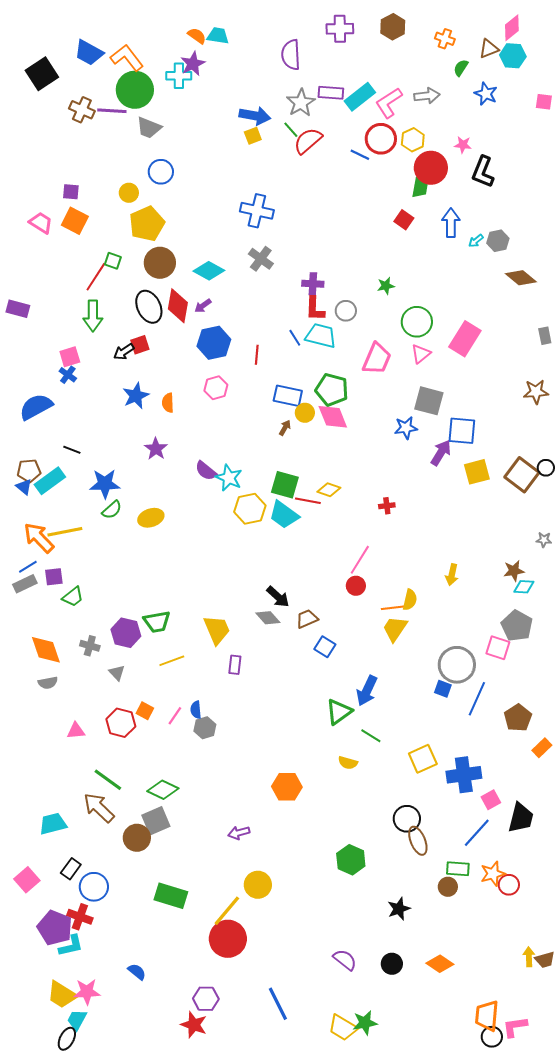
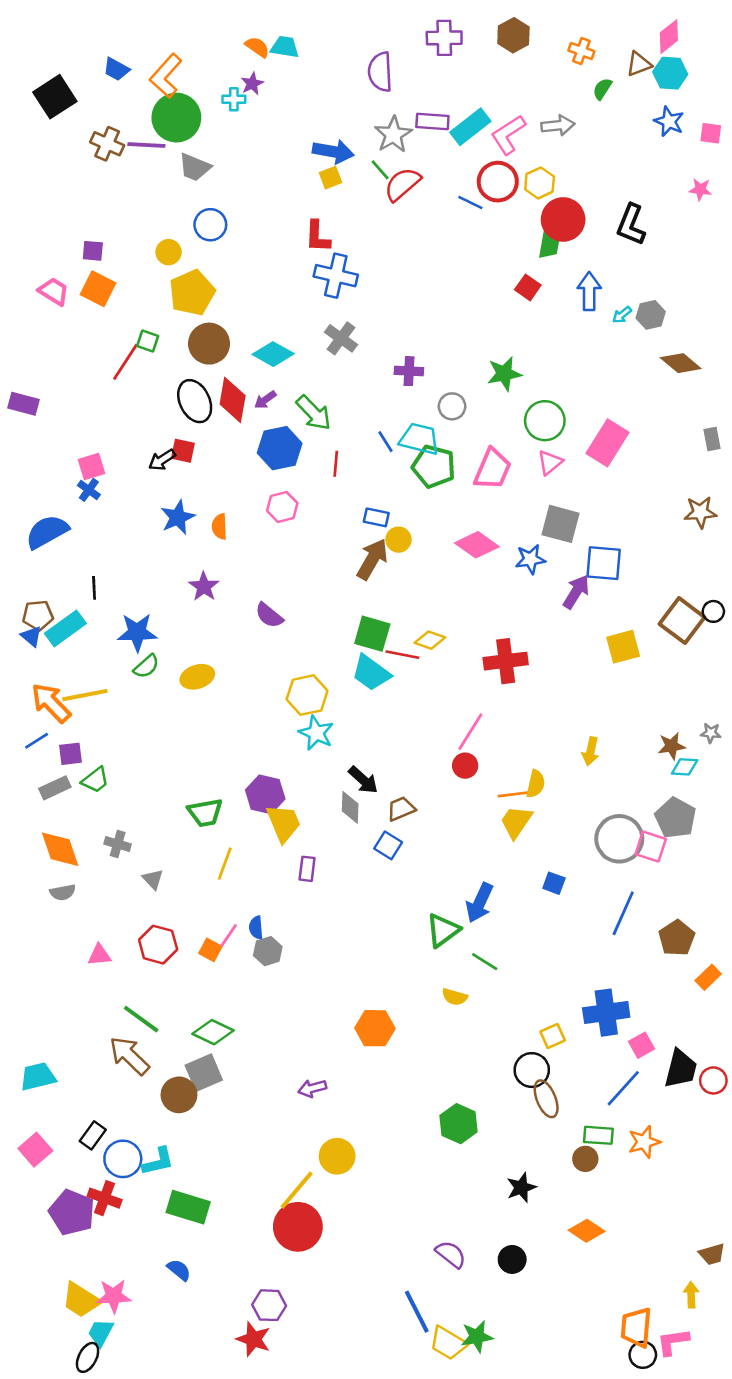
blue trapezoid: (89, 53) -> (116, 69), size x0.7
orange L-shape: (127, 58) -> (166, 76), turned -100
purple star: (193, 64) -> (252, 84), size x0.7
cyan cross: (179, 76) -> (234, 99), size x0.7
blue star: (486, 94) -> (669, 121), moved
pink star: (463, 145) -> (700, 189), moved
green star: (386, 286) -> (504, 374), size x1.5
red L-shape: (315, 309) -> (317, 236), moved
green arrow: (93, 316) -> (314, 413), moved, turned -44
red square: (140, 345) -> (183, 451), turned 30
green pentagon: (332, 390) -> (434, 466), moved
blue rectangle: (288, 396) -> (376, 517), size x0.7
pink diamond: (333, 417) -> (477, 545), moved, turned -32
brown arrow: (285, 428) -> (372, 559), size x2.0
black line: (72, 450) -> (94, 588), turned 66
yellow square: (477, 472) -> (623, 647), moved
cyan star: (229, 478) -> (316, 733), moved
red cross: (387, 506) -> (506, 661), size x2.0
yellow hexagon: (250, 509) -> (307, 695), moved
gray star: (544, 540) -> (711, 733), moved
gray rectangle: (25, 584) -> (55, 788), moved
gray diamond: (268, 618) -> (350, 807), turned 45
purple hexagon: (126, 633) -> (265, 794), moved
blue square: (325, 647) -> (388, 845), moved
yellow line: (172, 661) -> (225, 864), turned -50
gray circle: (457, 665) -> (619, 839), moved
blue square: (443, 689) -> (554, 883), moved
orange square: (145, 711) -> (210, 950), moved
yellow square: (423, 759) -> (553, 1036), moved, size x0.7
cyan trapezoid: (53, 824) -> (38, 1077), moved
red circle: (509, 885) -> (713, 1080), moved
green rectangle: (171, 896) -> (188, 1207), moved
cyan L-shape: (71, 946) -> (158, 1161), moved
yellow arrow: (529, 957) -> (691, 1295), moved
orange diamond: (440, 964) -> (587, 1231), moved
blue line: (278, 1004) -> (417, 1312), moved

